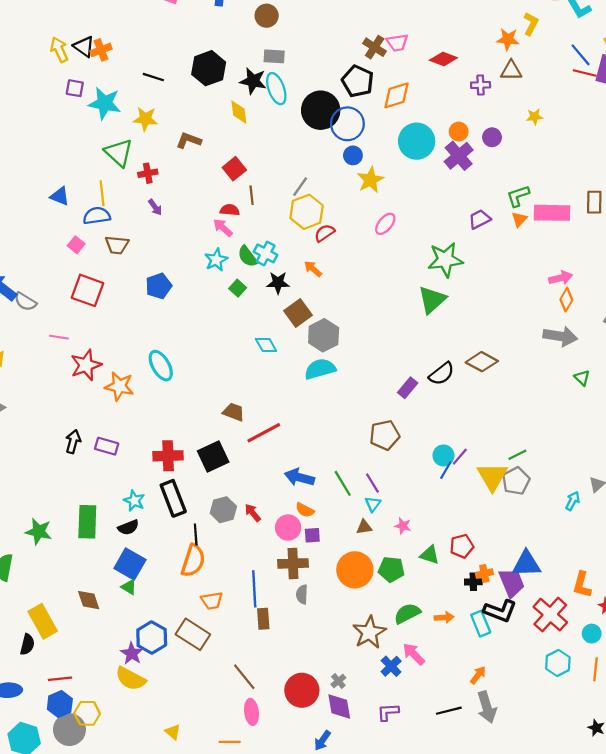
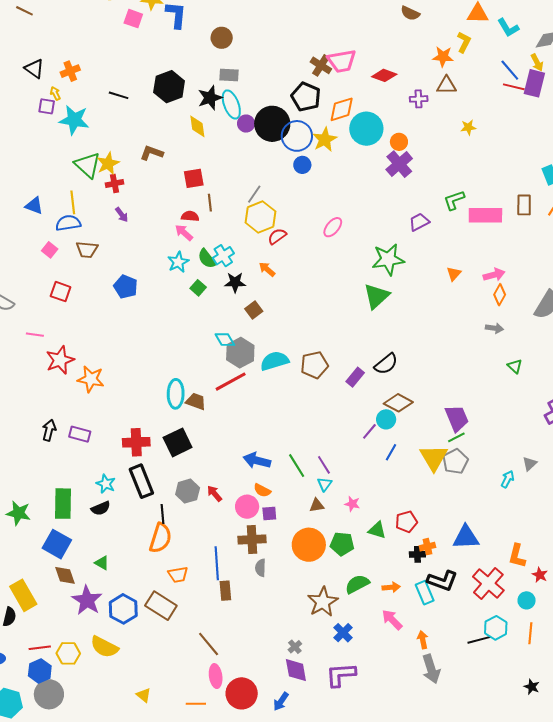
pink trapezoid: (397, 43) -> (342, 61), size x1.4
black triangle: (84, 46) -> (34, 69), moved
yellow arrow: (59, 50) -> (55, 93), moved, size x0.6
black star: (253, 81) -> (210, 98), turned -30
yellow star: (145, 119) -> (108, 164), moved, turned -30
purple circle: (492, 137) -> (246, 124), moved
cyan circle: (417, 141) -> (366, 129), moved
red square: (234, 169) -> (194, 178), turned 30
yellow star: (370, 180) -> (325, 139), moved
orange triangle: (519, 219) -> (454, 274), moved
cyan cross: (266, 253) -> (223, 256), turned 30
blue pentagon: (159, 286) -> (126, 287), turned -30
red square: (87, 290) -> (61, 292), size x0.7
brown square: (298, 313) -> (254, 310), size x0.7
gray hexagon: (324, 335) -> (240, 353), moved
gray arrow: (560, 336) -> (494, 328), size x0.6
brown diamond: (482, 362) -> (398, 403), moved
cyan ellipse: (161, 366) -> (176, 394), moved, turned 32
red line: (264, 433) -> (231, 382), moved
brown pentagon: (385, 435) -> (314, 365), moved
cyan circle: (443, 455) -> (386, 419), moved
purple line: (460, 457) -> (369, 431), moved
blue square: (130, 564) -> (57, 544), moved
purple trapezoid: (512, 583) -> (457, 418), moved
purple star: (132, 653) -> (87, 600), moved, size x1.4
pink arrow: (414, 654) -> (392, 620), moved
orange arrow: (478, 675) -> (423, 640), turned -48
red circle: (302, 690) -> (242, 693), moved
black line: (449, 711) -> (479, 640), moved
purple L-shape: (388, 712) -> (341, 675), size x1.5
yellow hexagon: (87, 713) -> (68, 653), moved

